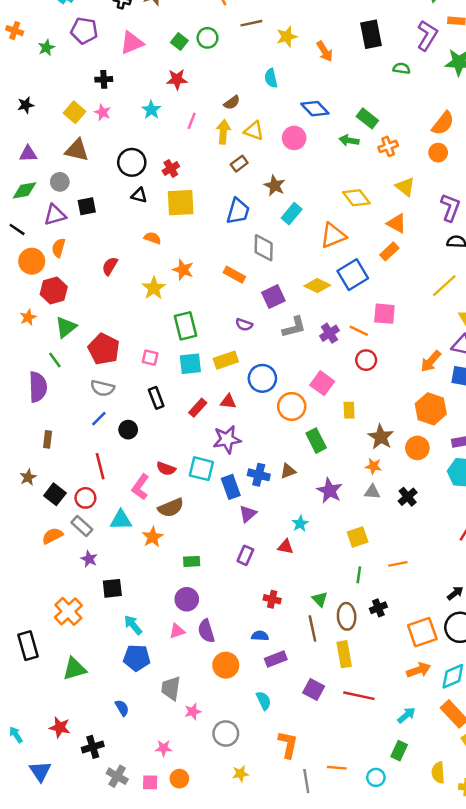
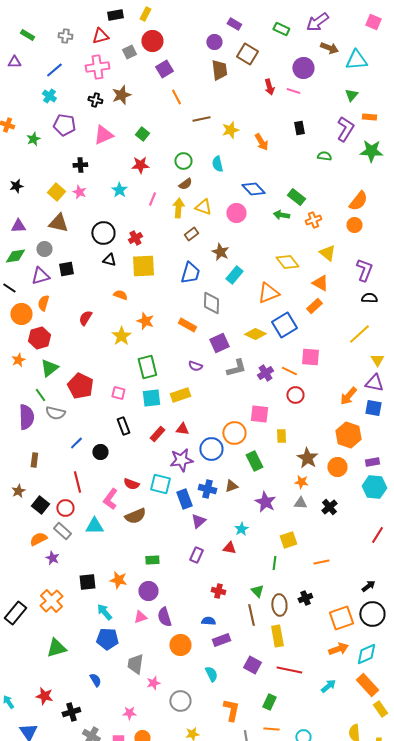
black rectangle: (371, 34) -> (299, 128), size x0.6
green circle: (207, 38) -> (183, 161), moved
blue circle: (262, 378) -> (211, 449), moved
pink square: (322, 383) -> (259, 414), turned -30
gray semicircle: (103, 388) -> (55, 413), moved
orange star: (153, 537) -> (118, 580), moved, turned -30
purple star: (89, 559) -> (52, 558), moved
green line: (359, 575) -> (274, 563), moved
black rectangle: (28, 646) -> (15, 613), moved, turned 55
green rectangle: (399, 751) -> (269, 702), moved

